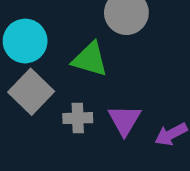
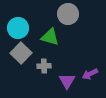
purple triangle: (124, 120) -> (67, 81), moved

